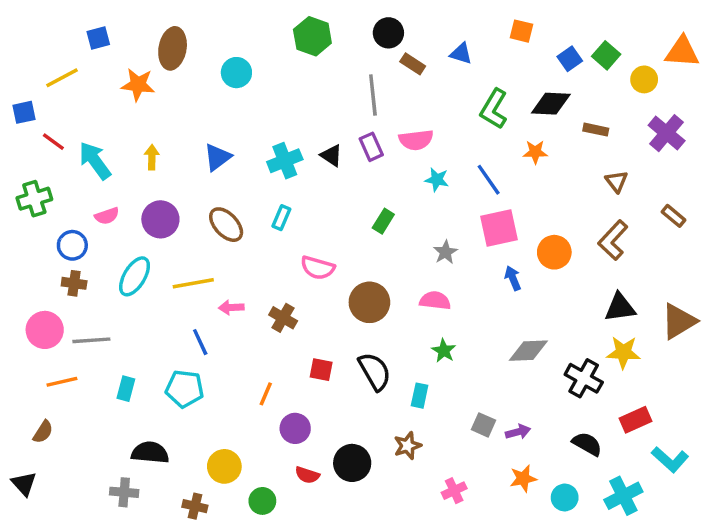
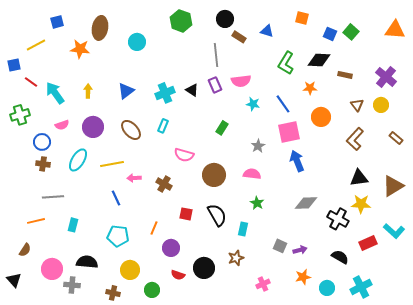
blue square: (570, 59) -> (330, 34), turned -32
yellow circle: (644, 79) -> (381, 105), moved
brown rectangle: (673, 216) -> (396, 138), moved
orange circle: (554, 252) -> (321, 117), moved
blue arrow: (513, 278) -> (297, 161), size x1.5
pink circle: (45, 330) -> (52, 269), moved
cyan pentagon: (185, 389) -> (118, 236), moved
cyan L-shape: (670, 459) -> (394, 231), moved

